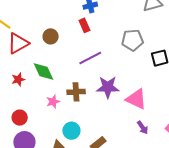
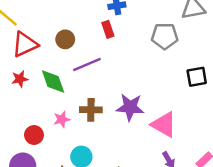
gray pentagon: (132, 40) -> (165, 36), moved
purple line: (90, 58) -> (87, 64), moved
red star: (18, 79) -> (20, 79), moved
red circle: (20, 118) -> (34, 135), moved

